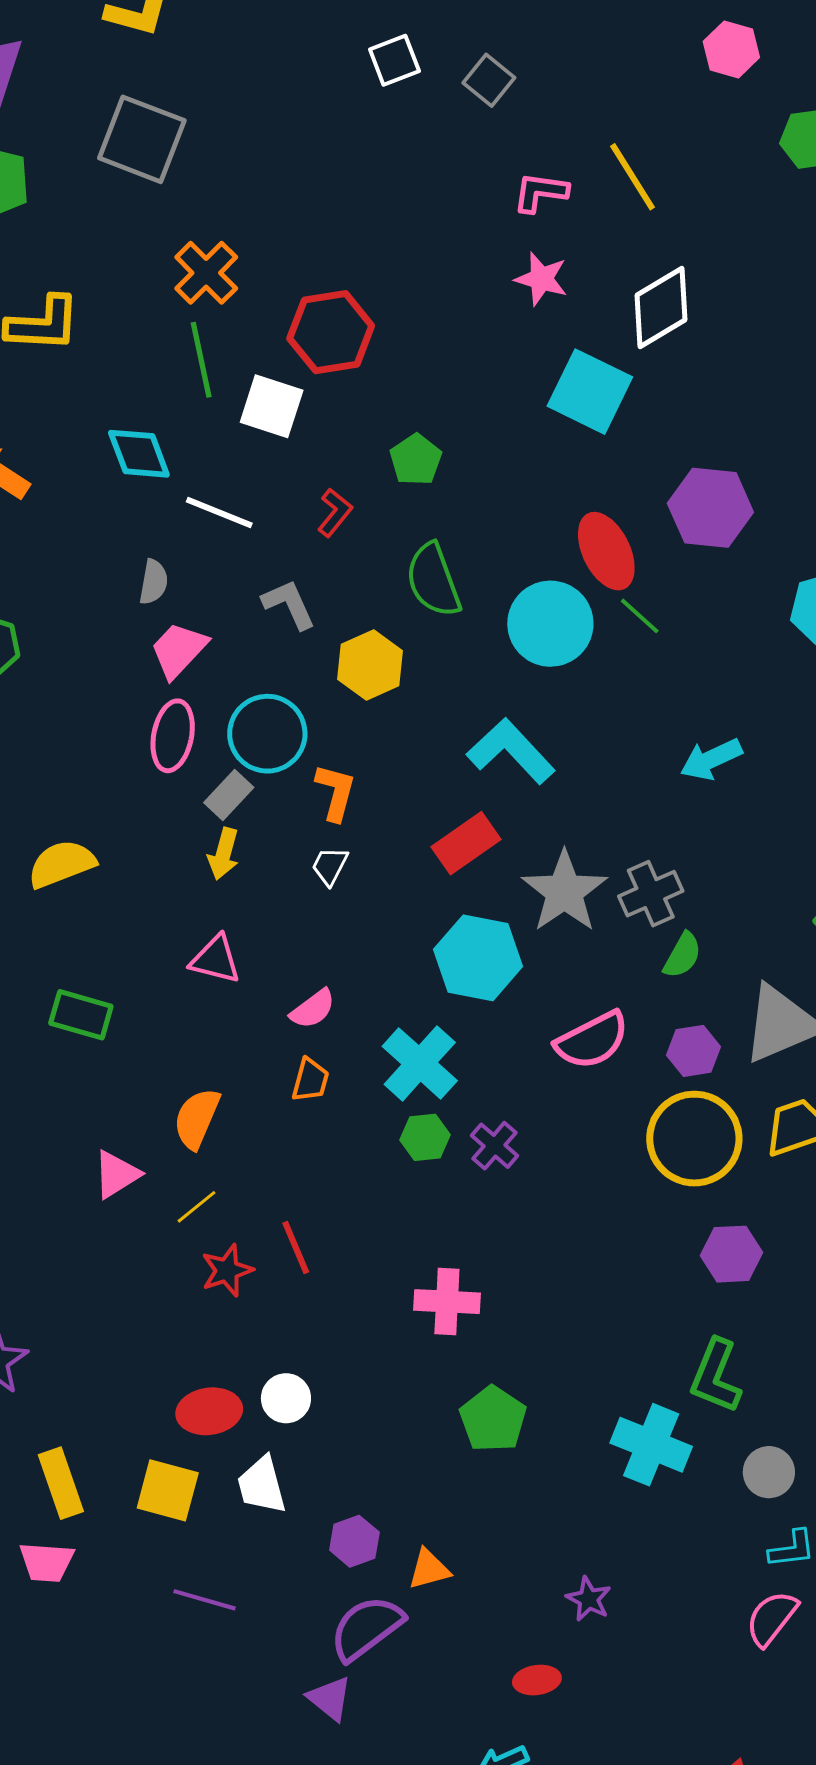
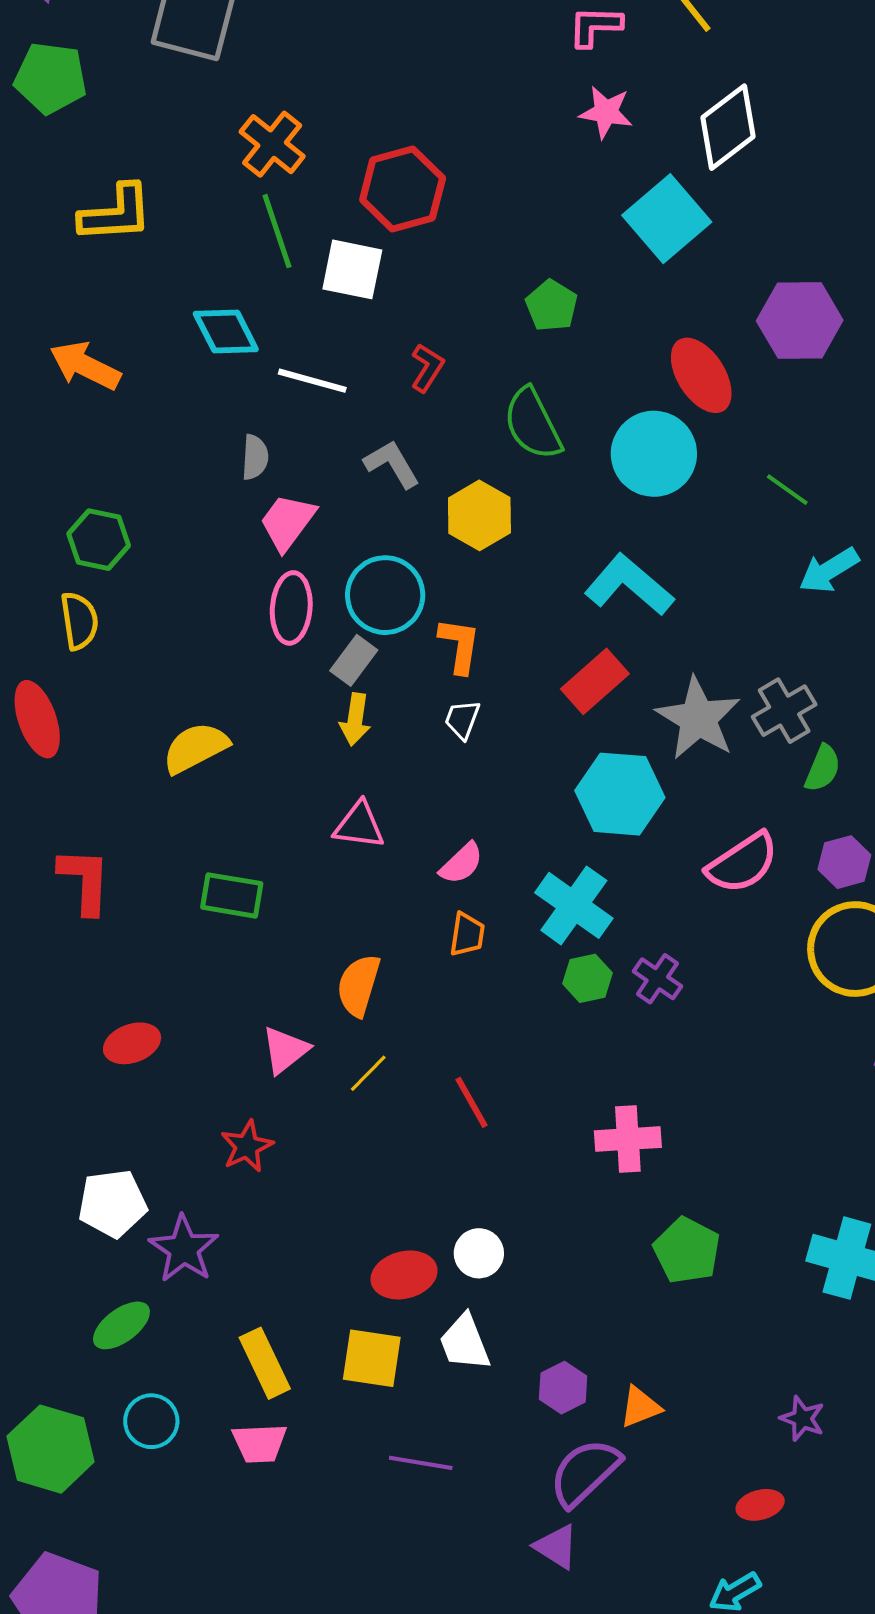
cyan square: (590, 392) -> (667, 219), turned 30
green pentagon: (416, 460) -> (552, 306), moved
green line: (640, 616) -> (787, 490), moved
red star: (227, 1270) -> (247, 1146), moved

